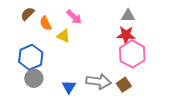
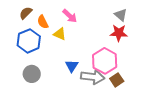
gray triangle: (128, 16) -> (121, 15), turned 40
pink hexagon: (132, 54) -> (105, 61), moved
blue hexagon: (31, 57) -> (29, 41), moved
blue triangle: (69, 87) -> (72, 66), moved

